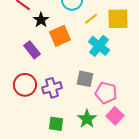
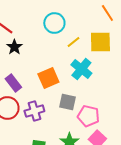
black star: (41, 20) -> (14, 47), moved
orange square: (60, 36) -> (48, 78), moved
purple rectangle: (32, 50) -> (13, 83), moved

